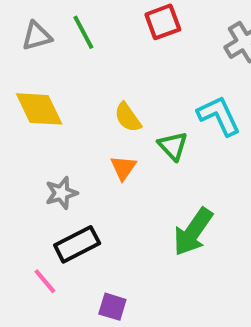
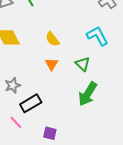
green triangle: (173, 146) -> (83, 64), moved
gray star: (61, 193) -> (13, 85), moved

